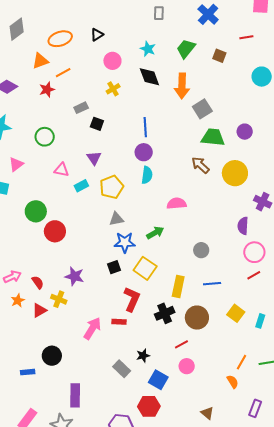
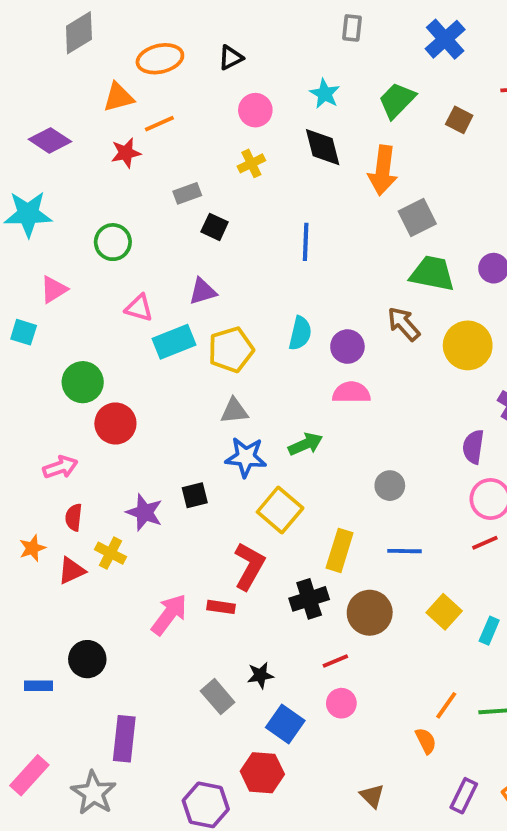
purple circle: (144, 152) -> (347, 347), moved
purple triangle: (94, 158) -> (203, 291), turned 42
cyan rectangle: (81, 186) -> (174, 342), size x1.5
black square: (114, 267) -> (195, 495), moved
pink arrow: (12, 277) -> (60, 467), moved
red semicircle: (38, 282) -> (74, 517), turned -144

